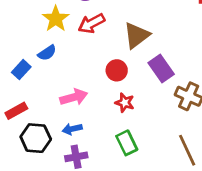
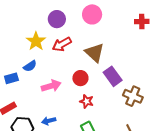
brown triangle: (136, 35) -> (95, 53), turned -40
blue rectangle: (21, 70) -> (11, 78), turned 32
pink arrow: (74, 97) -> (51, 86), moved

